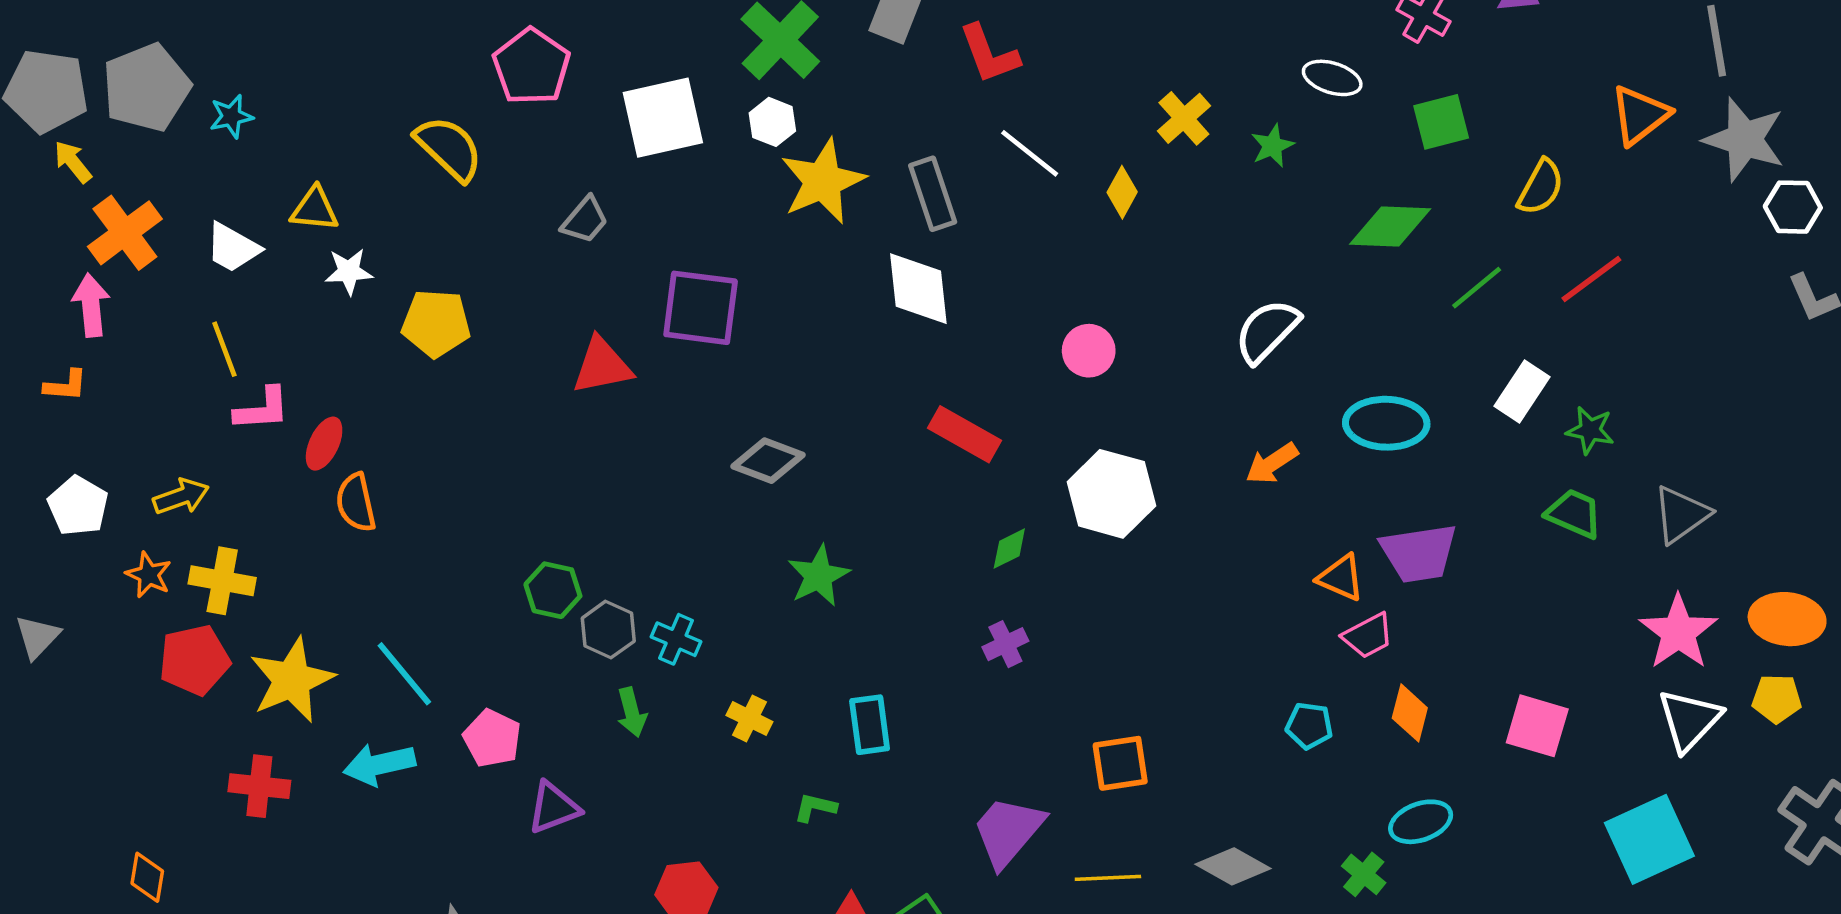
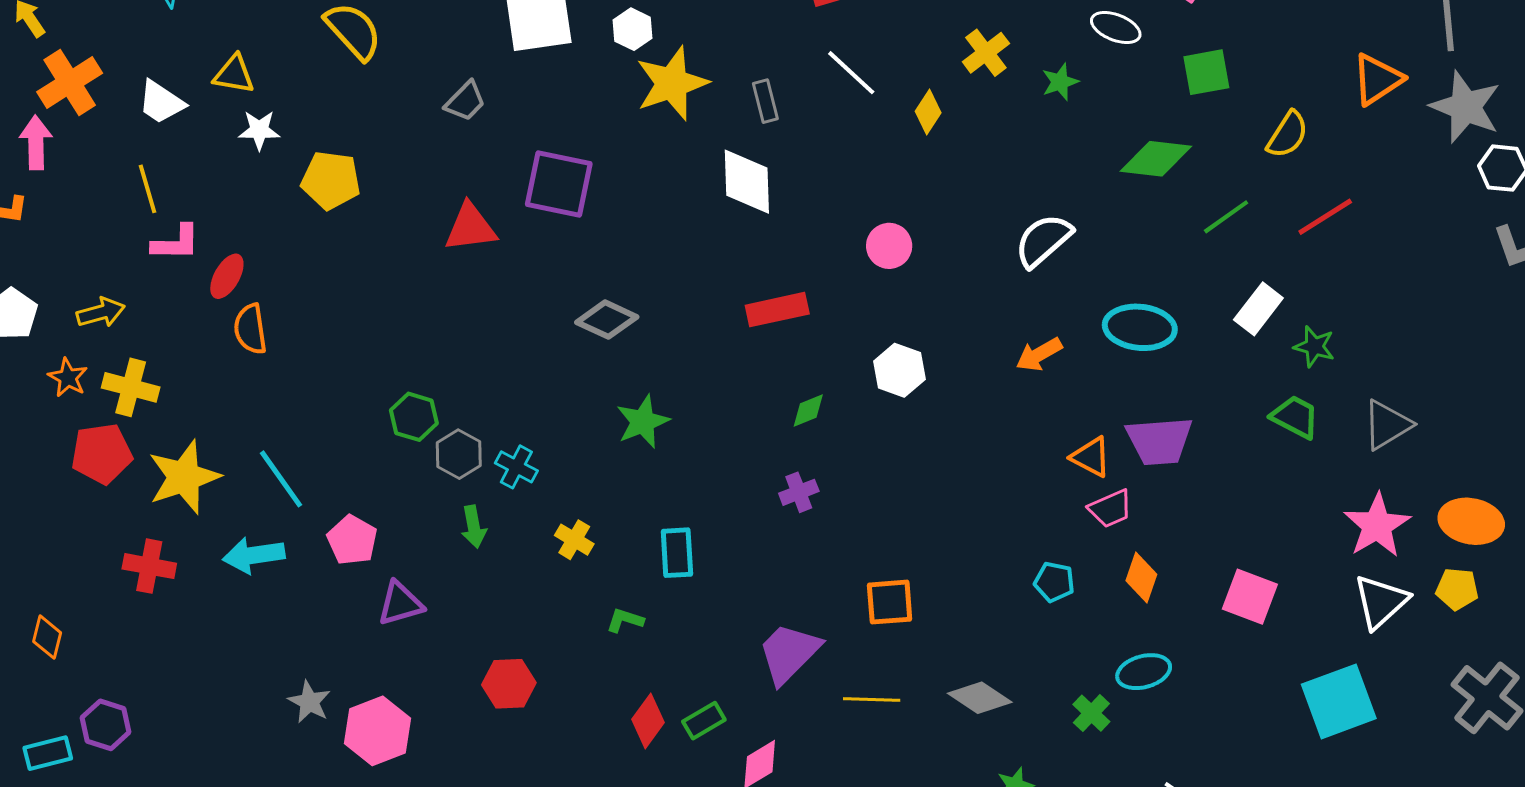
gray rectangle: (933, 194) -> (765, 101), size x0.7
red rectangle: (965, 434) -> (777, 310), turned -46
white hexagon: (1111, 494) -> (899, 370), size x0.7

